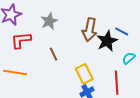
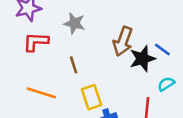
gray star: (49, 21) -> (74, 23), turned 30
orange line: (15, 73) -> (41, 93), moved
yellow rectangle: (84, 74) -> (91, 97), moved

